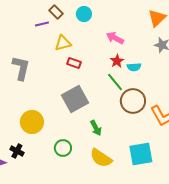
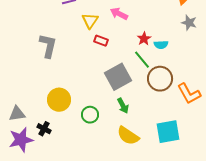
pink arrow: (115, 38) -> (119, 14), moved
yellow triangle: (63, 43) -> (90, 21), turned -42
gray square: (75, 99) -> (118, 77), moved
green circle: (63, 148) -> (90, 115), moved

